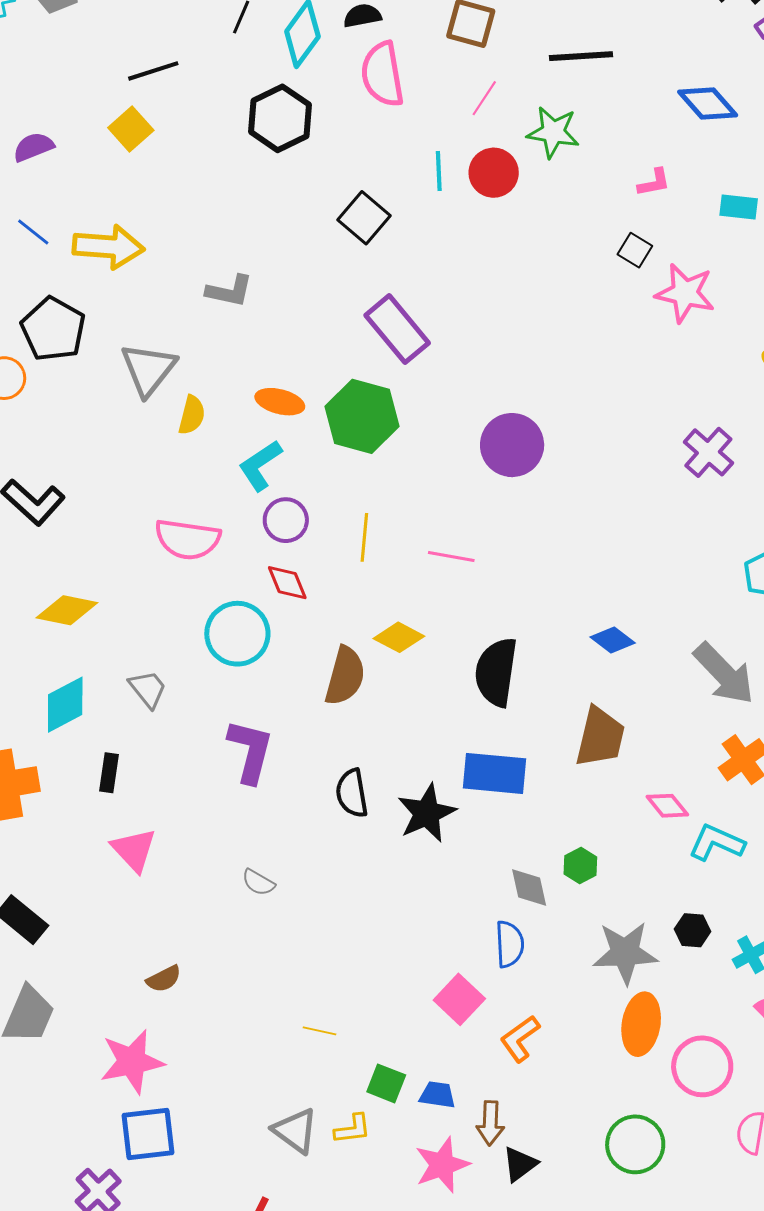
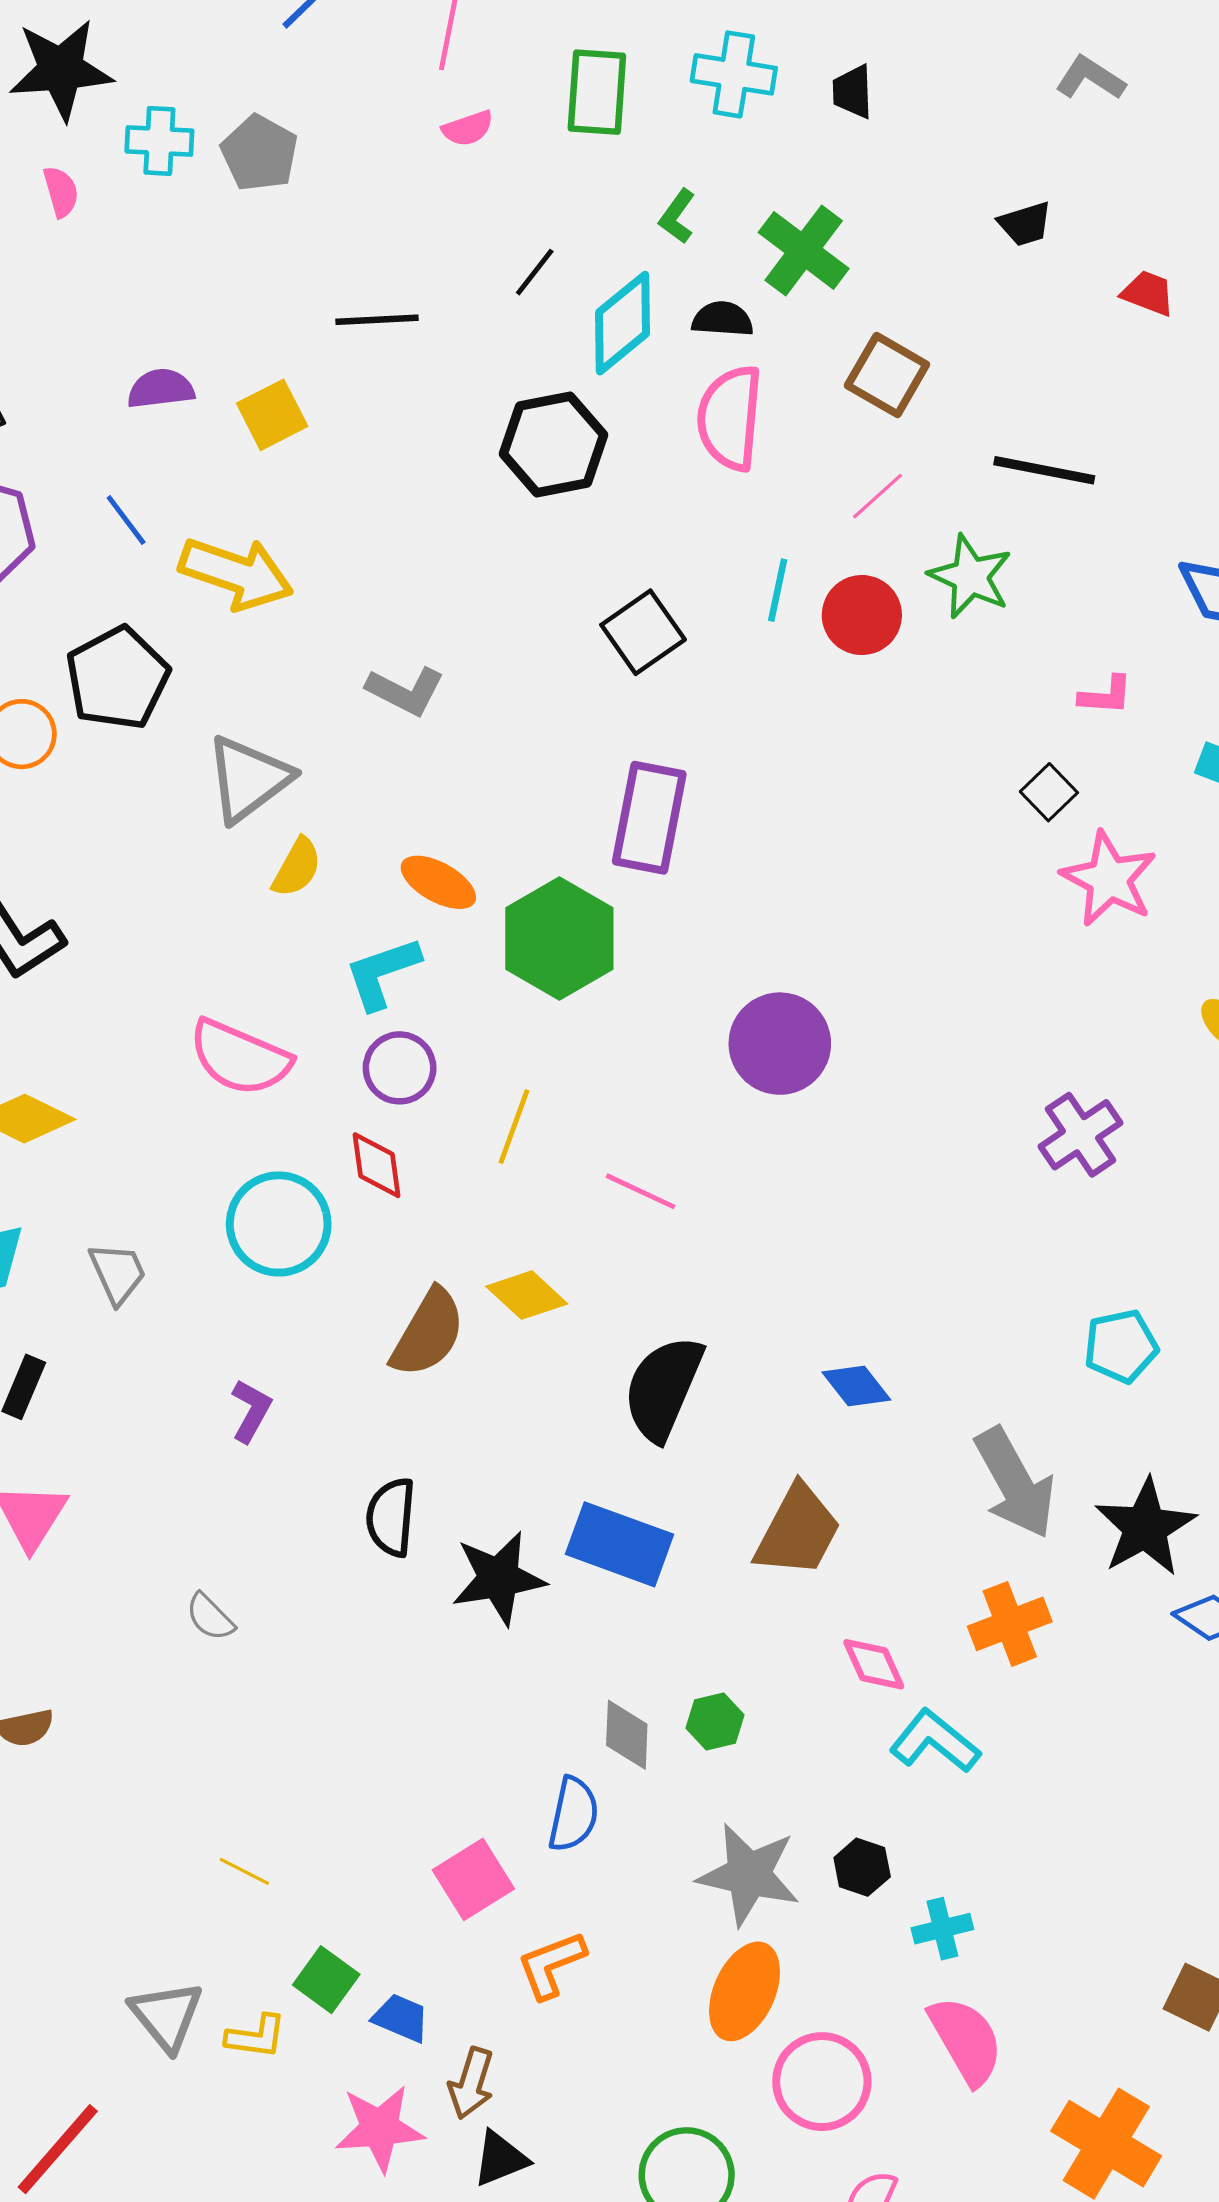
yellow square: (131, 129) -> (272, 415), moved
purple rectangle: (397, 329) -> (649, 818), turned 36
purple L-shape: (250, 751) -> (251, 1411), size x0.6

